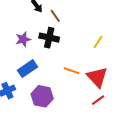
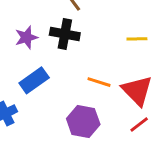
yellow line: (98, 42) -> (137, 39), turned 56
purple hexagon: (42, 96) -> (83, 122), moved

